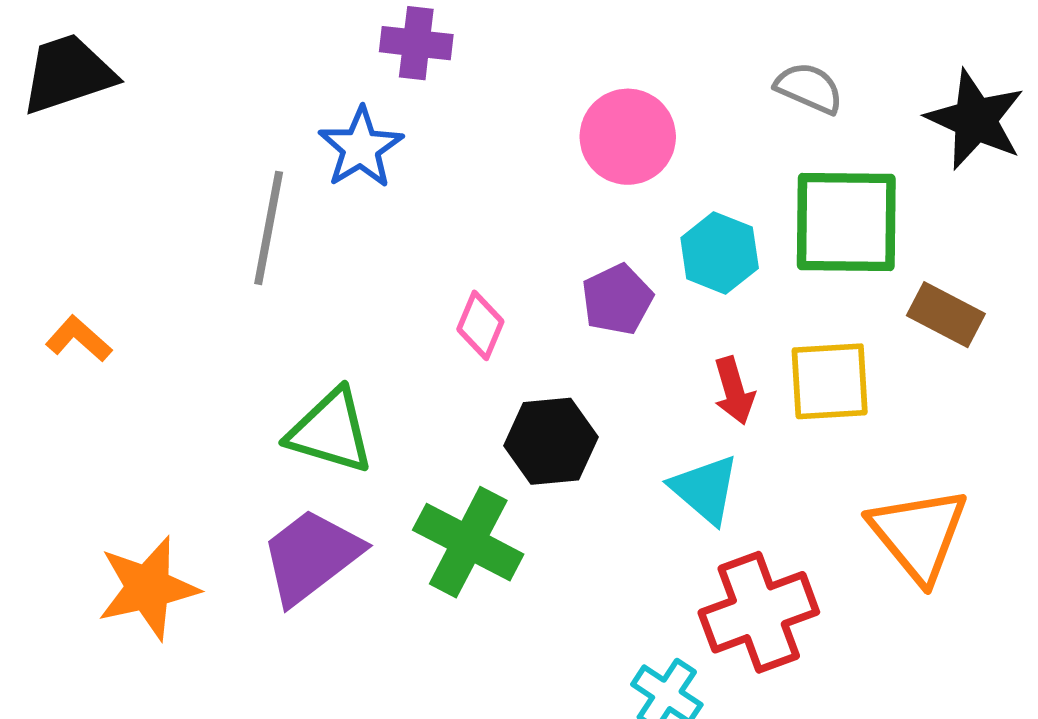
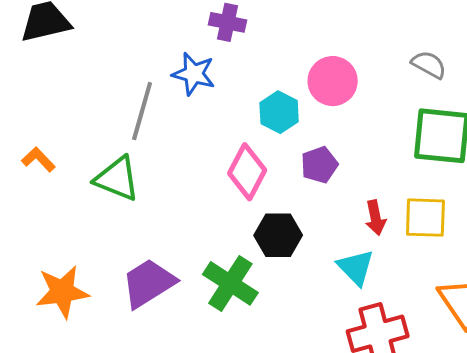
blue star: (361, 148) -> (194, 74), turned -30
cyan hexagon: (720, 253) -> (279, 112), moved
pink diamond: (480, 325) -> (247, 172), size x1.6
green triangle: (331, 431) -> (117, 179), moved

